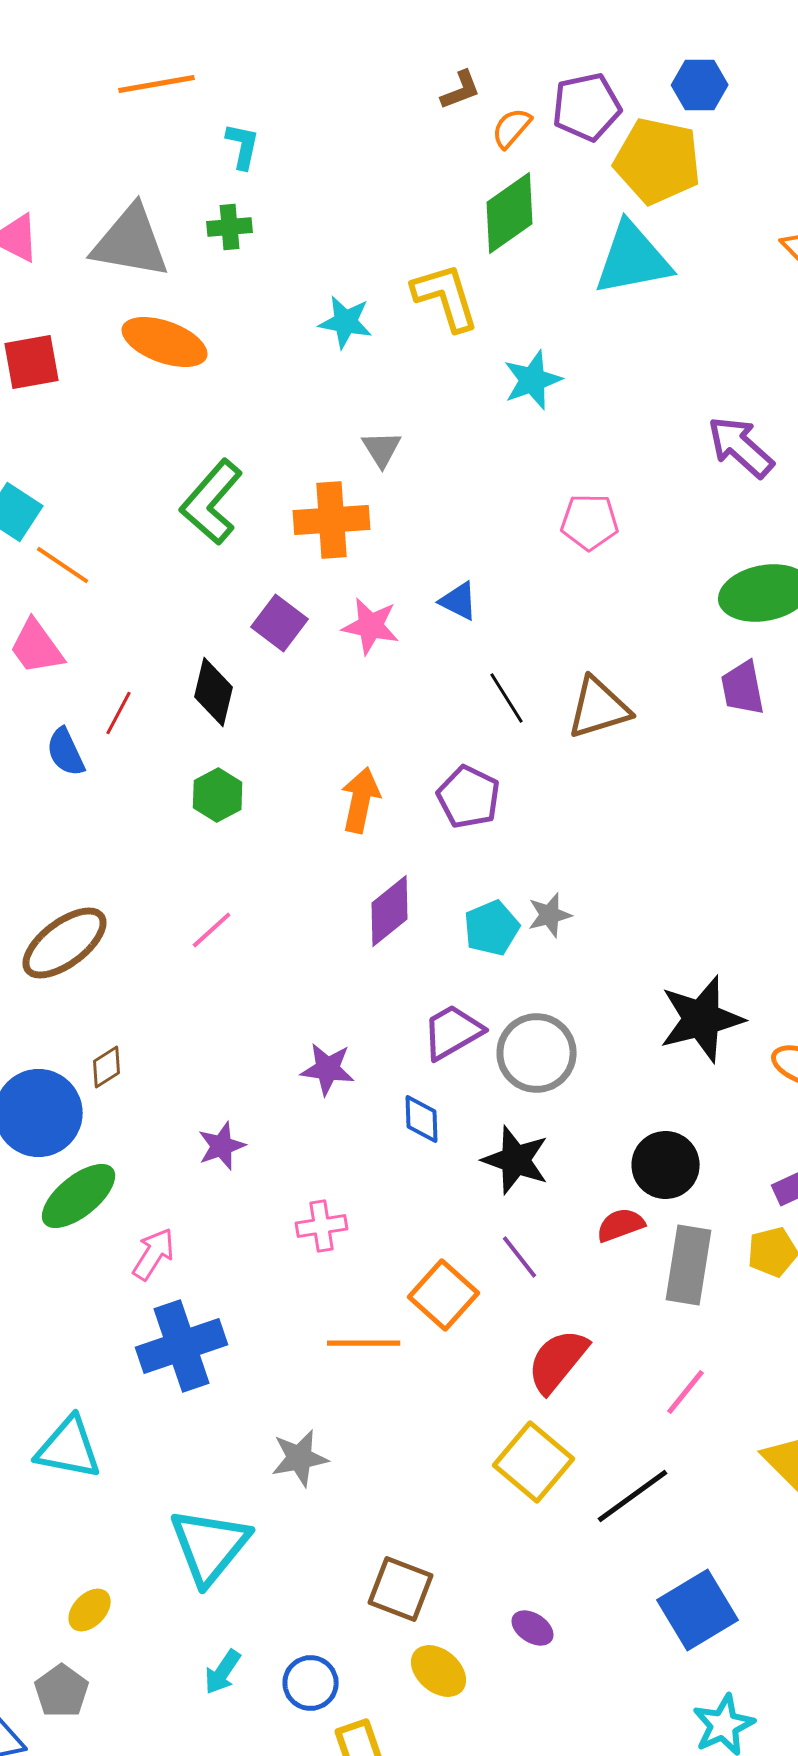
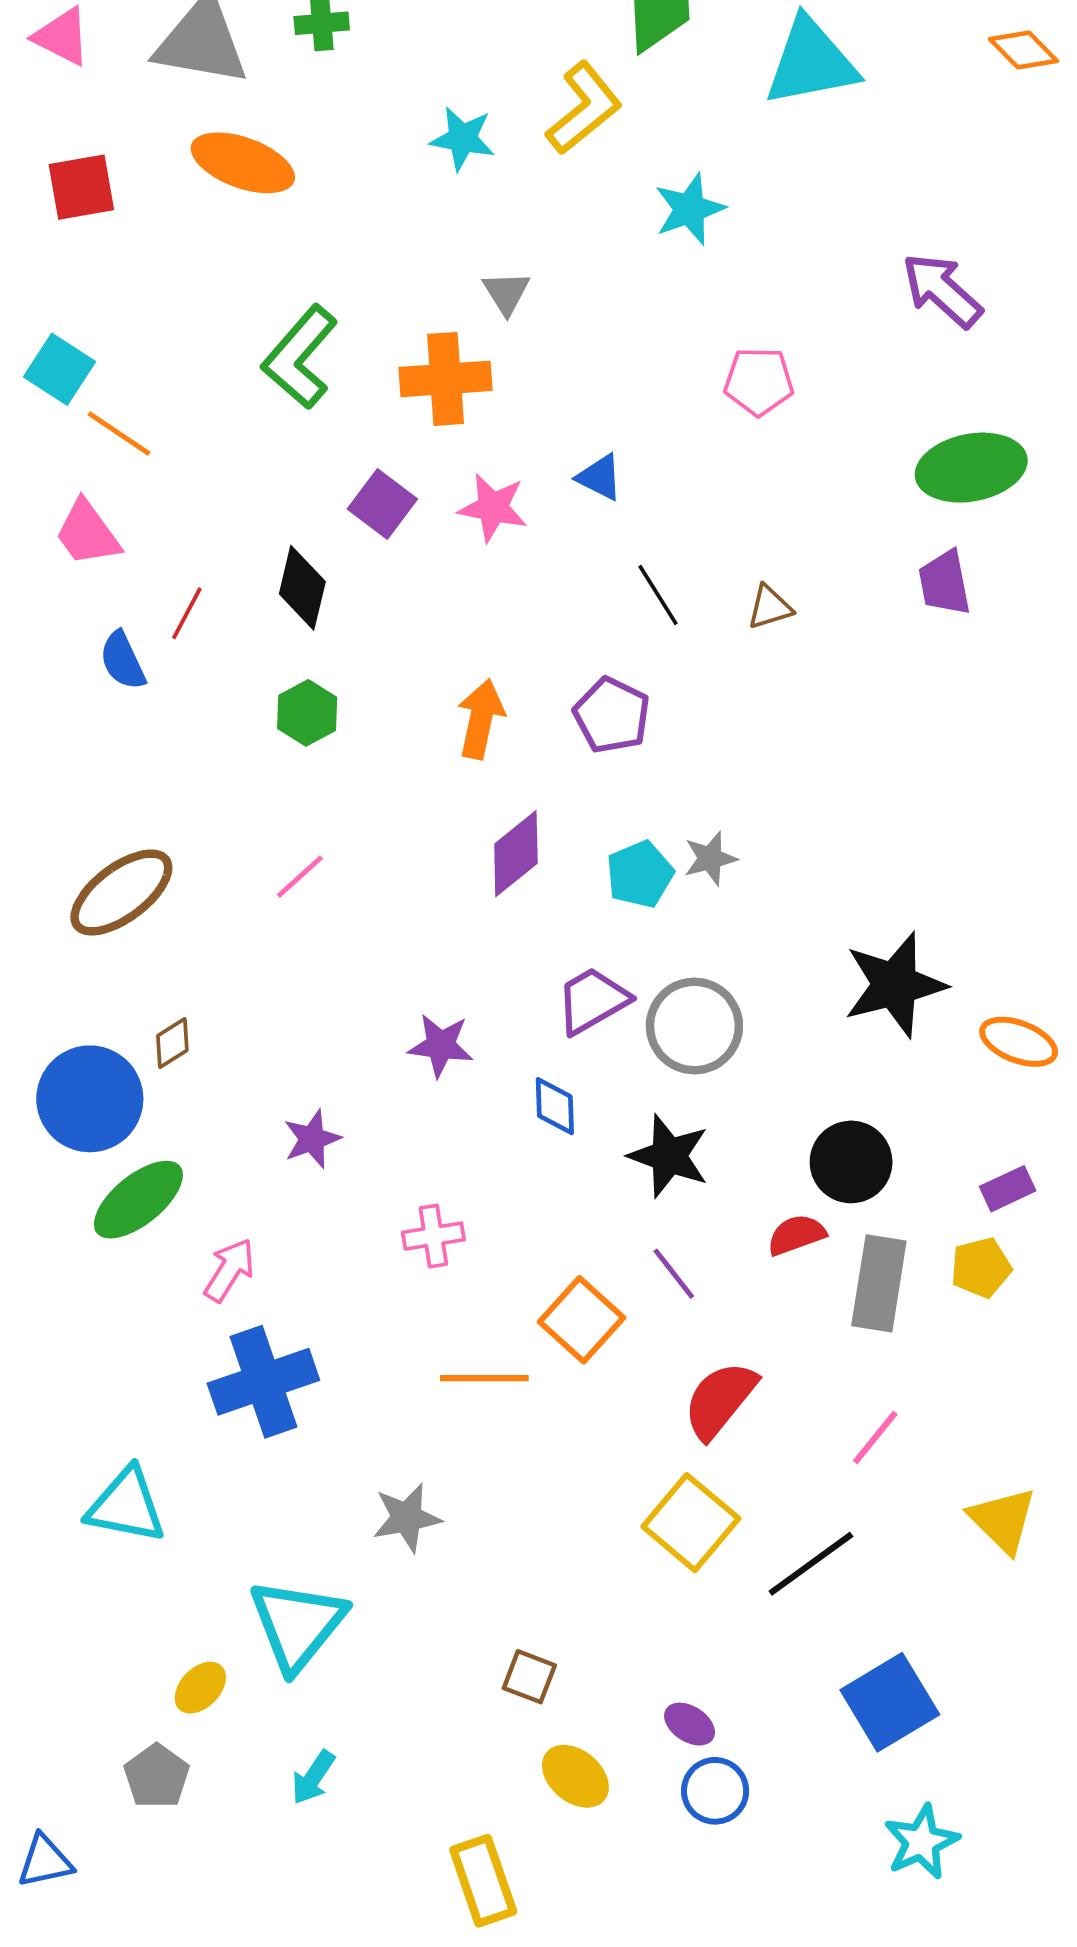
yellow L-shape: (446, 297) -> (584, 108), turned 68
brown triangle: (599, 708) -> (770, 607), size x0.6
brown square: (401, 1589) -> (529, 1677), size x0.7
yellow ellipse: (90, 1610) -> (200, 1688), moved
blue circle: (311, 1683) -> (715, 1791), moved
gray pentagon: (62, 1691) -> (157, 1776), moved

